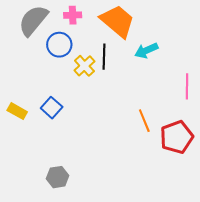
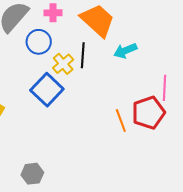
blue square: (52, 108) -> (47, 90), moved, size x1.5
red pentagon: (177, 137) -> (148, 113), moved

